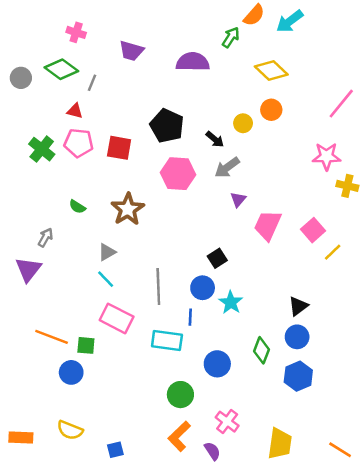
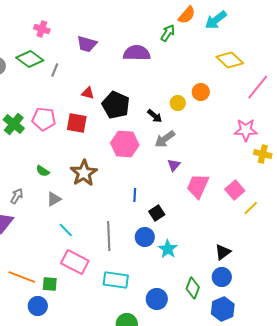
yellow diamond: (271, 70) -> (230, 60), moved
red triangle: (75, 111) -> (88, 93), moved
gray triangle: (107, 252) -> (54, 199), moved
blue line: (190, 317) -> (135, 195), moved

